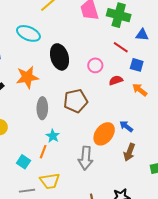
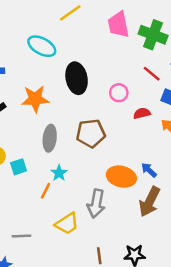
orange ellipse: (104, 134) -> (121, 177), turned 60
brown arrow: (129, 152) -> (150, 202), size x1.4
cyan square: (23, 162) -> (19, 167), moved, turned 32
yellow trapezoid: (50, 181) -> (67, 224), moved, turned -30

